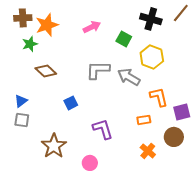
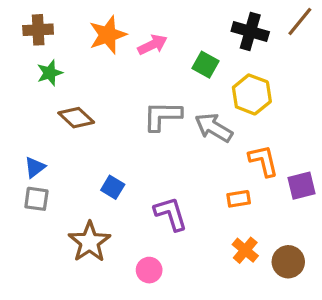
orange star: (47, 25) -> (108, 35), moved
blue square: (71, 103) -> (113, 187), moved, turned -32
brown circle: (174, 137) -> (288, 262), moved

